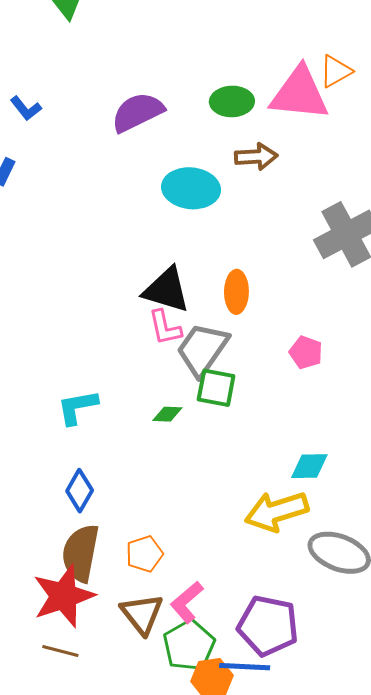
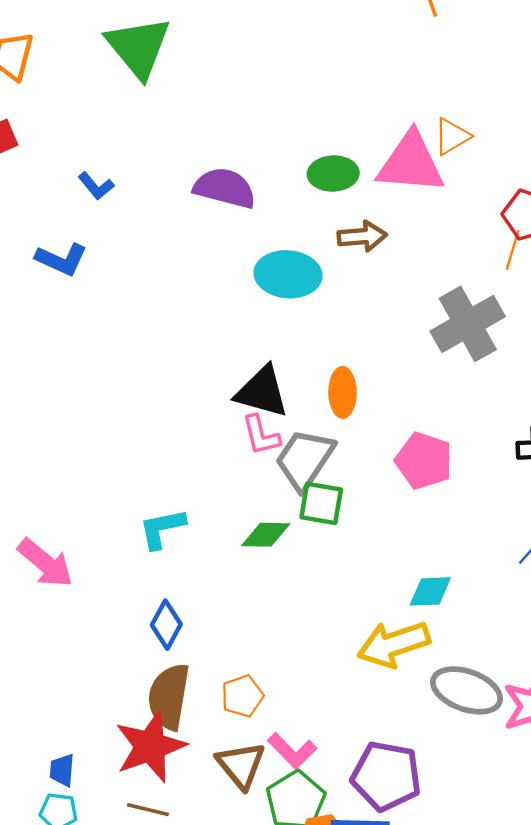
purple semicircle: (137, 112) -> (225, 188), turned 42
pink pentagon: (306, 352) -> (424, 461), size x1.5
green diamond: (167, 414) -> (266, 535), size x1.4
pink L-shape: (187, 602) -> (292, 751), turned -93

